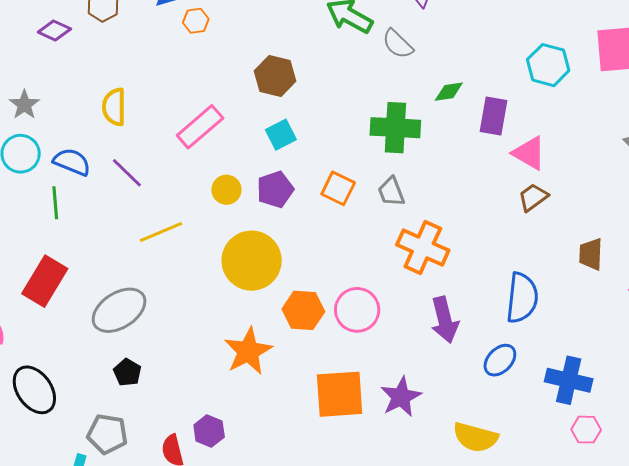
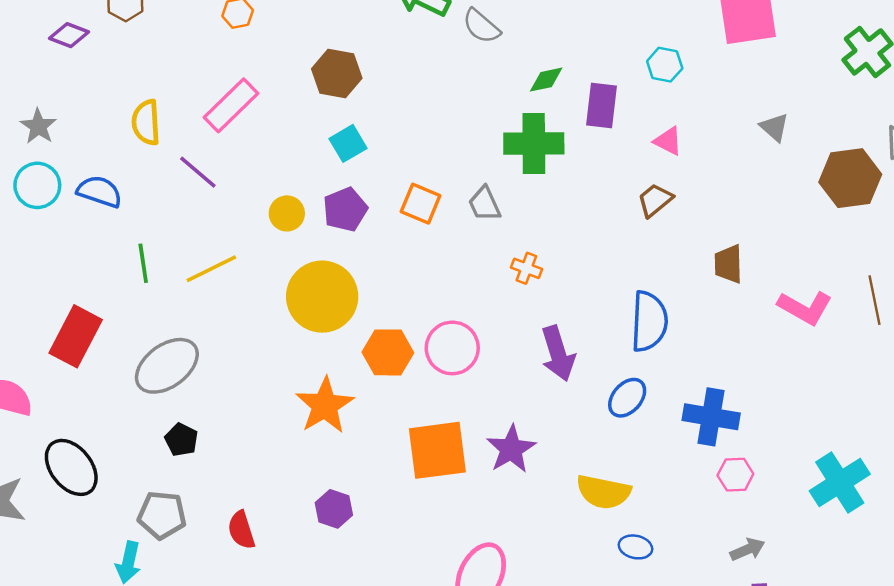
cyan hexagon: (548, 65) -> (665, 65), moved, size x0.7
pink rectangle: (200, 127) -> (231, 105), moved
green cross: (395, 128) -> (534, 144), moved
pink triangle: (529, 153) -> (668, 141), moved, size x0.7
purple line: (127, 173) -> (198, 172), moved
green line: (55, 203) -> (143, 263), moved
orange cross: (423, 247) -> (526, 268), size x0.5
purple hexagon: (209, 431) -> (334, 509), moved

